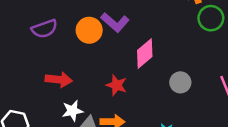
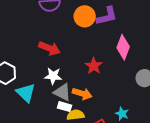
purple L-shape: (115, 22) -> (107, 16), turned -70
pink diamond: (145, 53) -> (123, 47), turned -45

